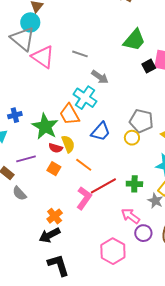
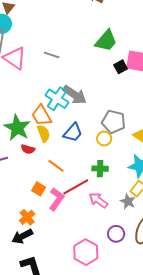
gray arrow: (100, 77) -> (75, 95), moved, size x1.4
yellow semicircle: (68, 144) -> (44, 133), moved
orange square: (54, 169) -> (39, 189), moved
green cross: (134, 184) -> (100, 169), moved
pink arrow: (130, 216) -> (98, 200), moved

